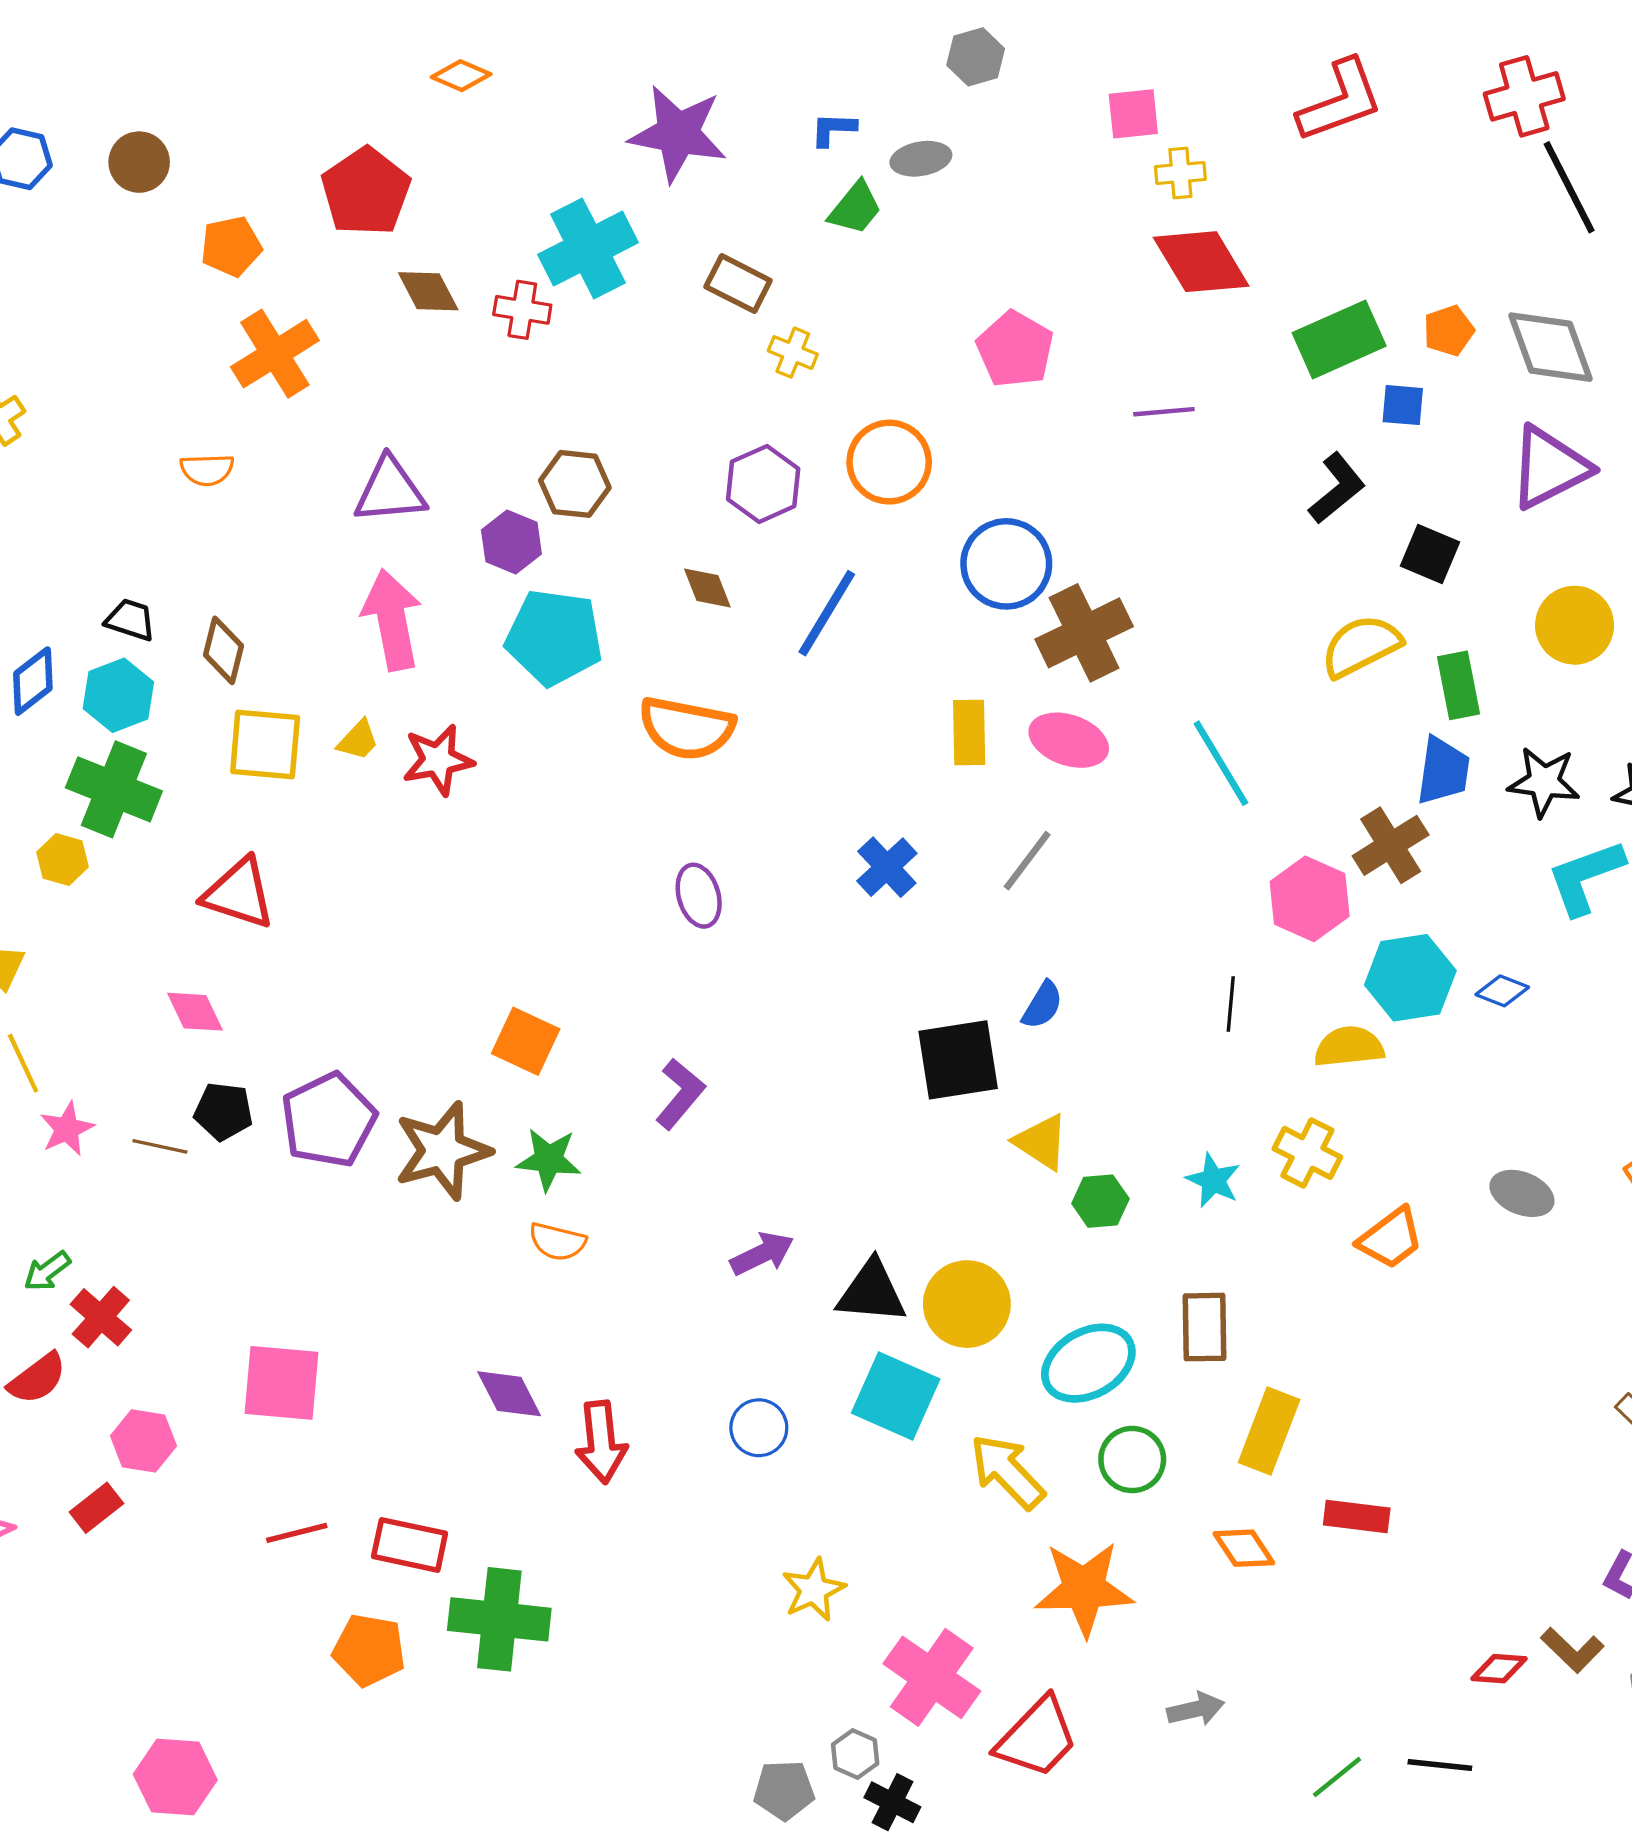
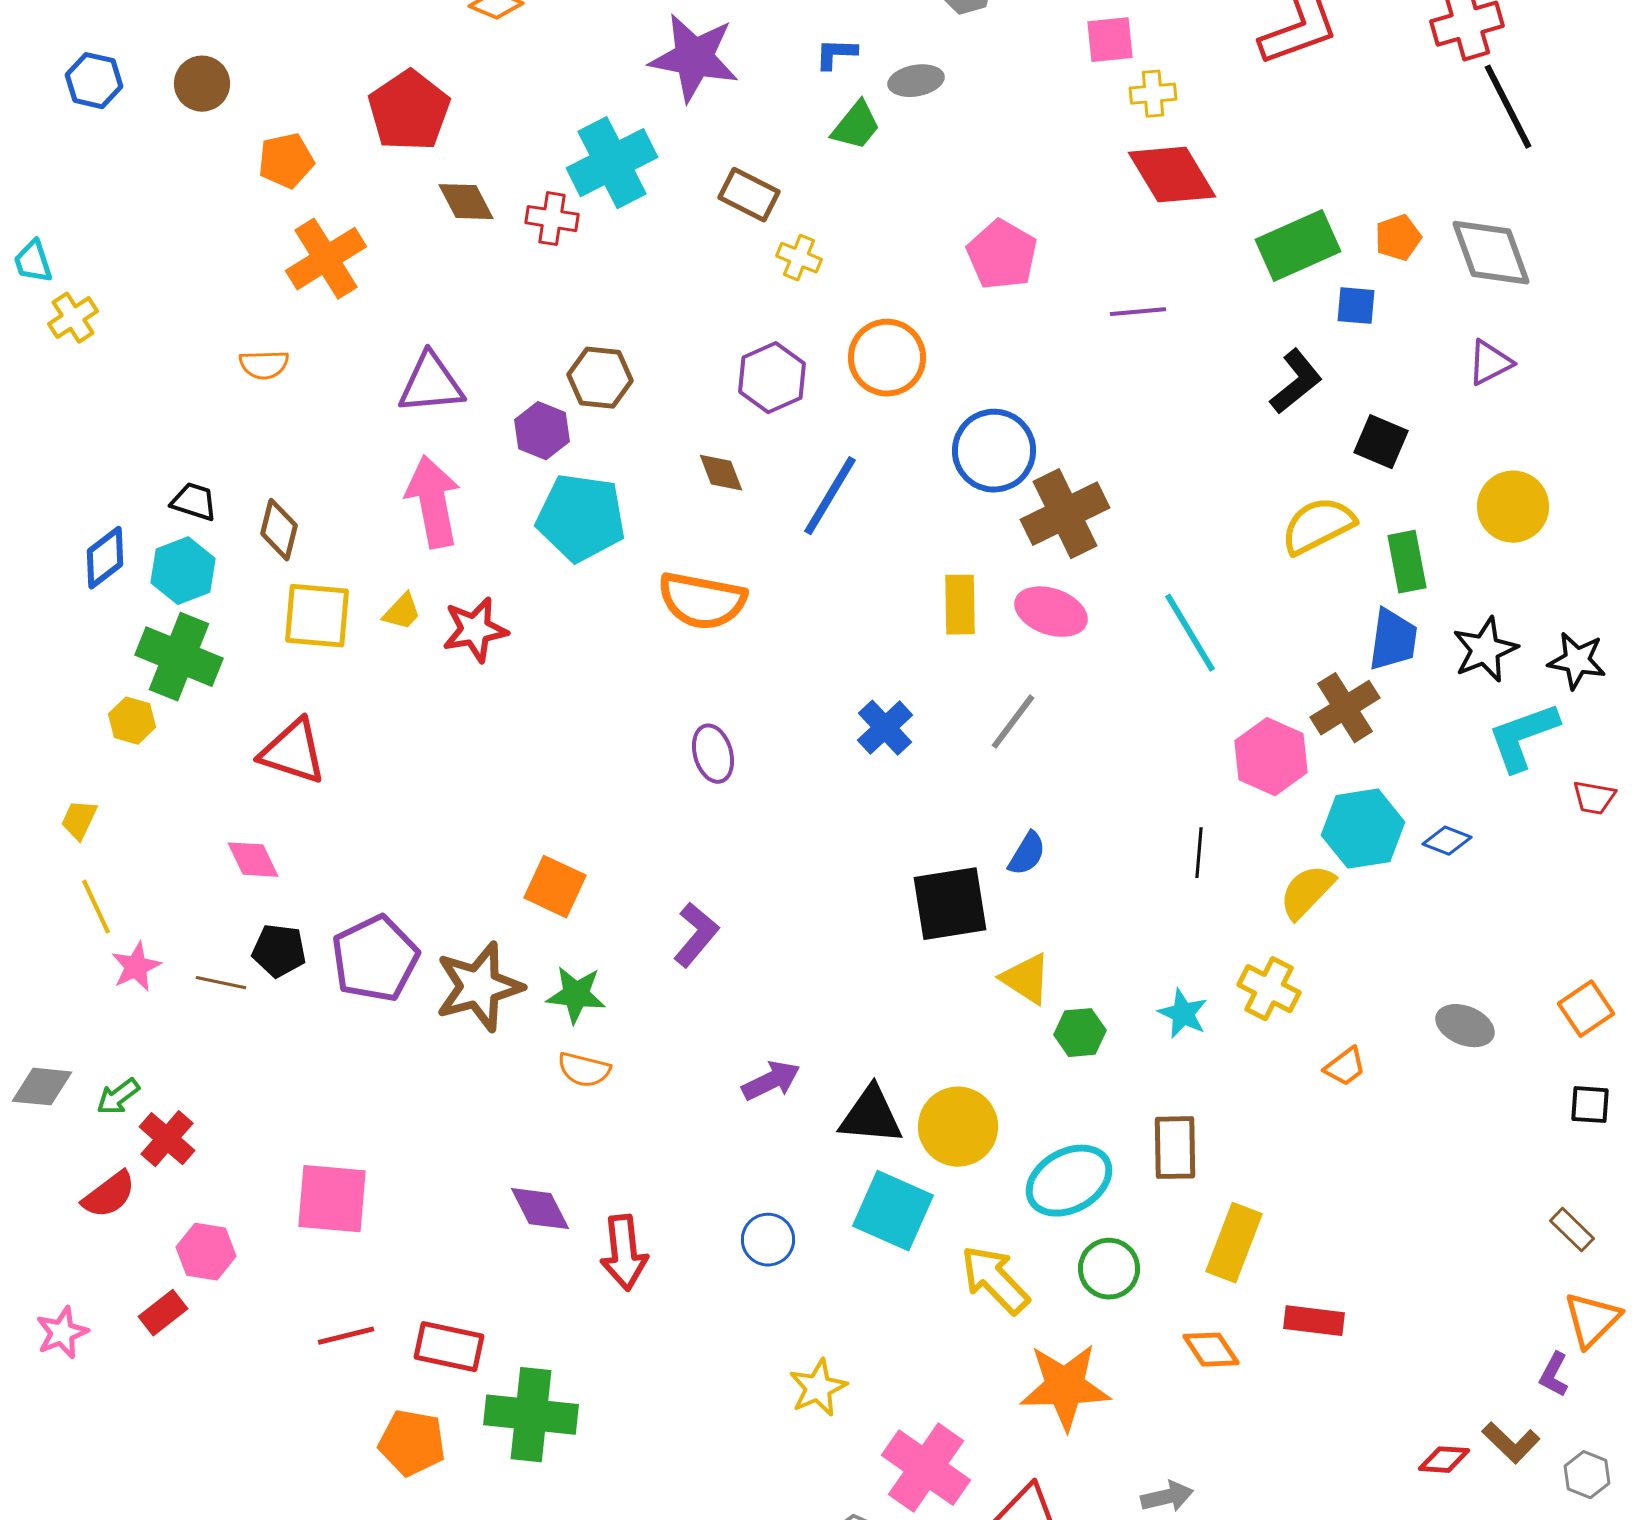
purple triangle: (1549, 468) -> (1490, 363), size x0.6
black star: (1544, 782) -> (1485, 650), turned -30
yellow semicircle: (1349, 1047) -> (1307, 892), turned -40
orange trapezoid: (1391, 1238) -> (1345, 1067), size x0.7

